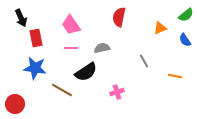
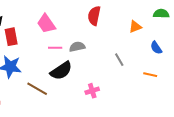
green semicircle: (186, 15) -> (161, 14), turned -140
blue semicircle: (185, 40) -> (156, 48), moved
pink line: (71, 48) -> (55, 48), moved

